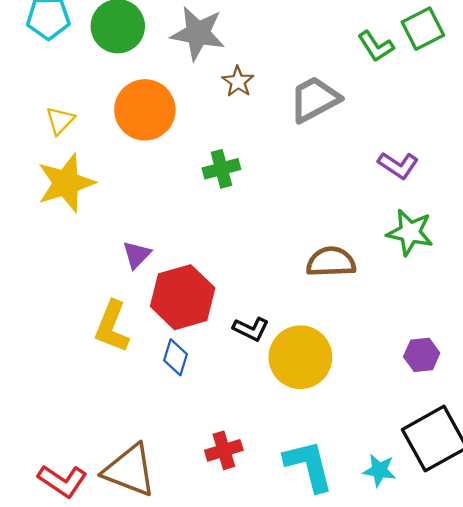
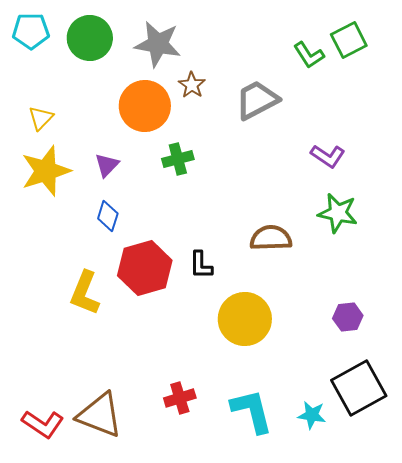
orange circle: (145, 110) -> (145, 106), moved
purple triangle: (137, 255) -> (107, 165), moved
black L-shape: (251, 329) -> (201, 265), moved, turned 64
blue diamond: (176, 357) -> (108, 216), moved

